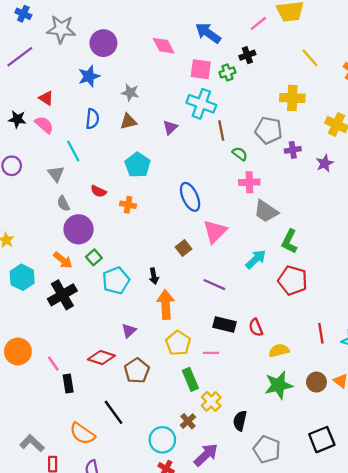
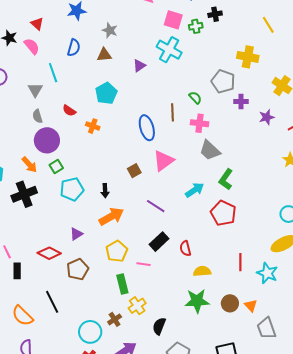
brown line: (221, 131) -> (173, 112), moved
orange arrow: (166, 304) -> (111, 217), turned 55
black rectangle: (224, 324) -> (159, 242), turned -66

